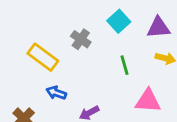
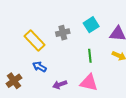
gray cross: (81, 39) -> (63, 33), turned 32
pink triangle: (148, 101) -> (89, 83), moved

